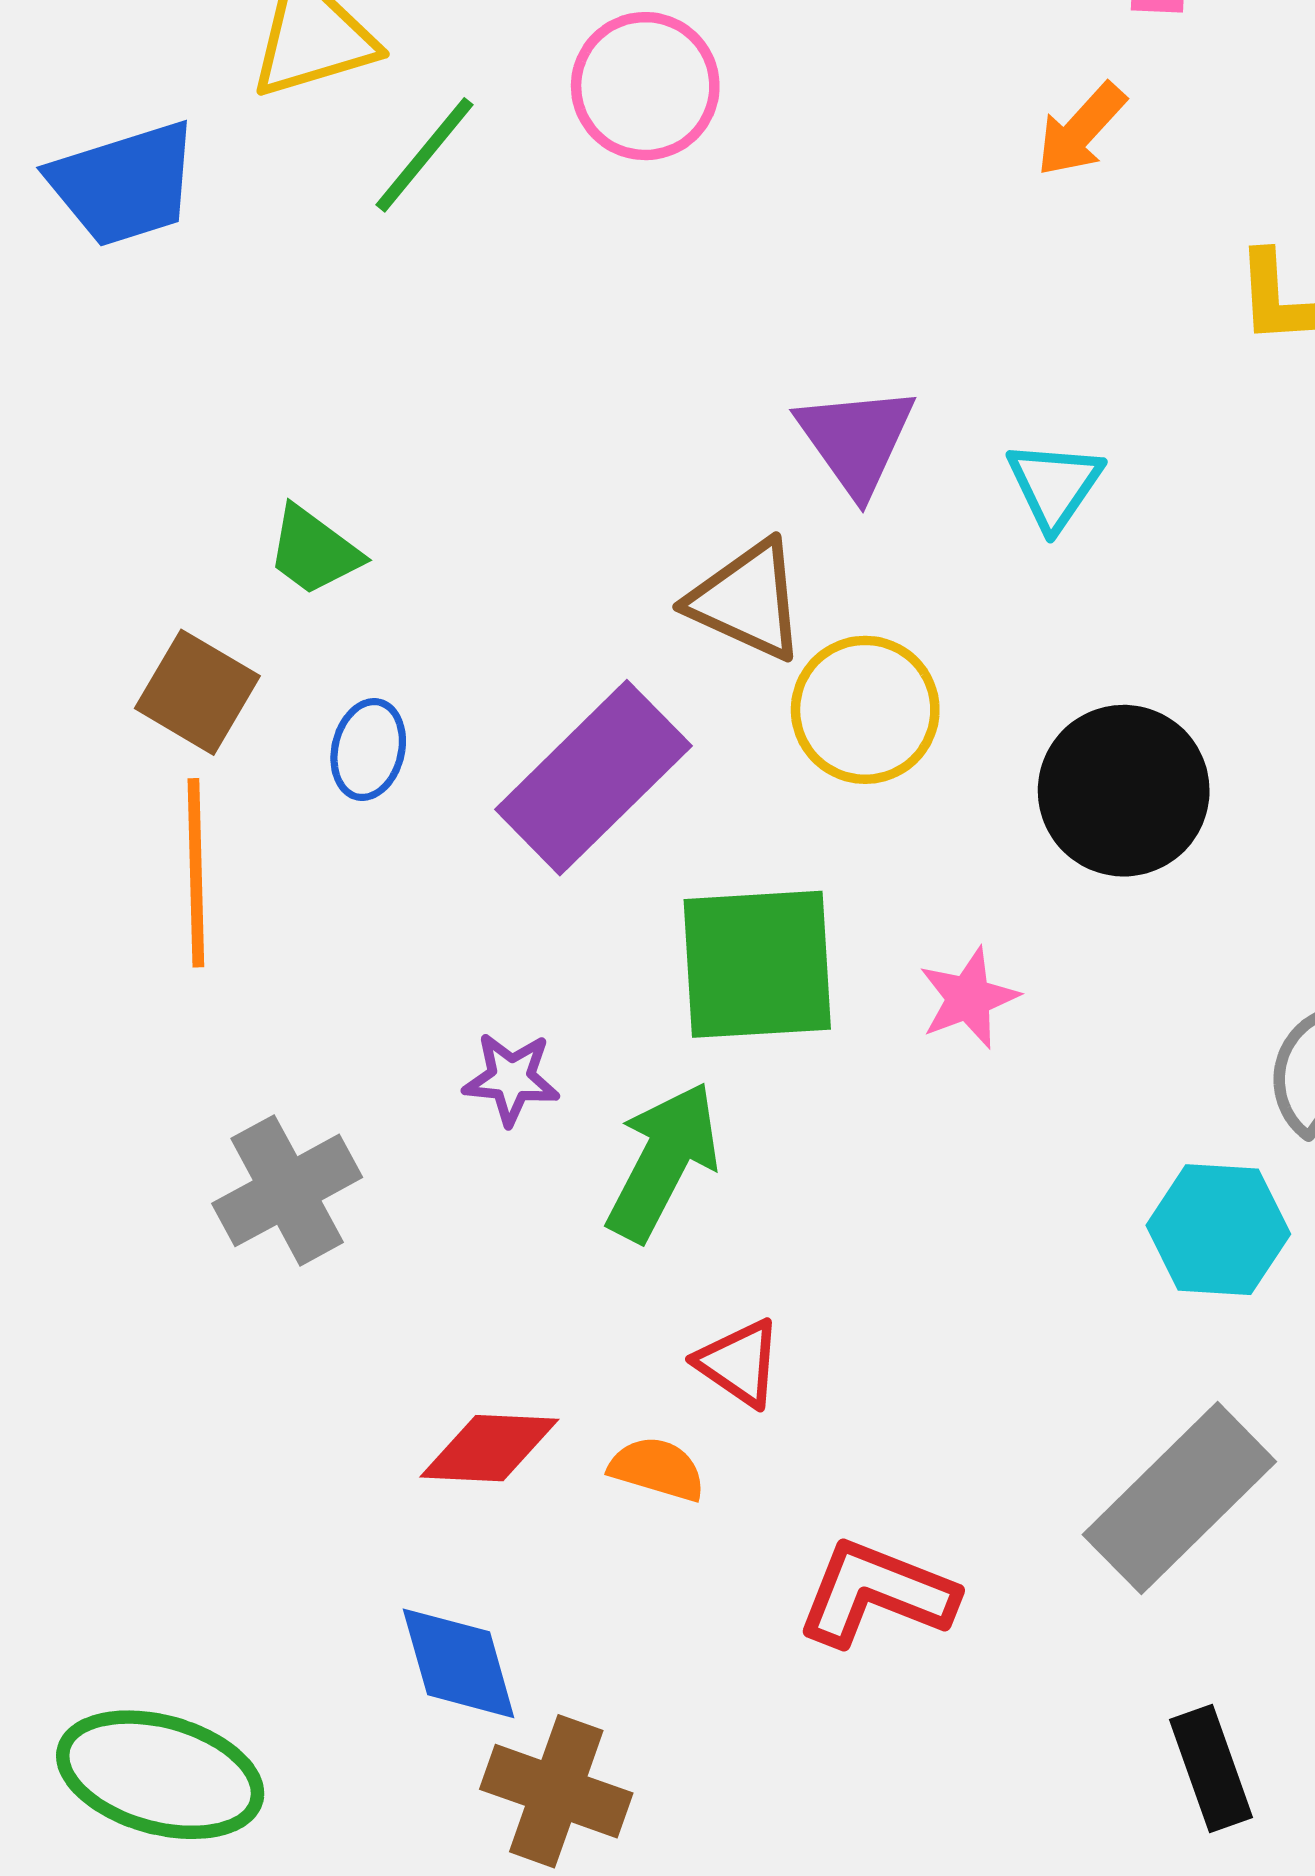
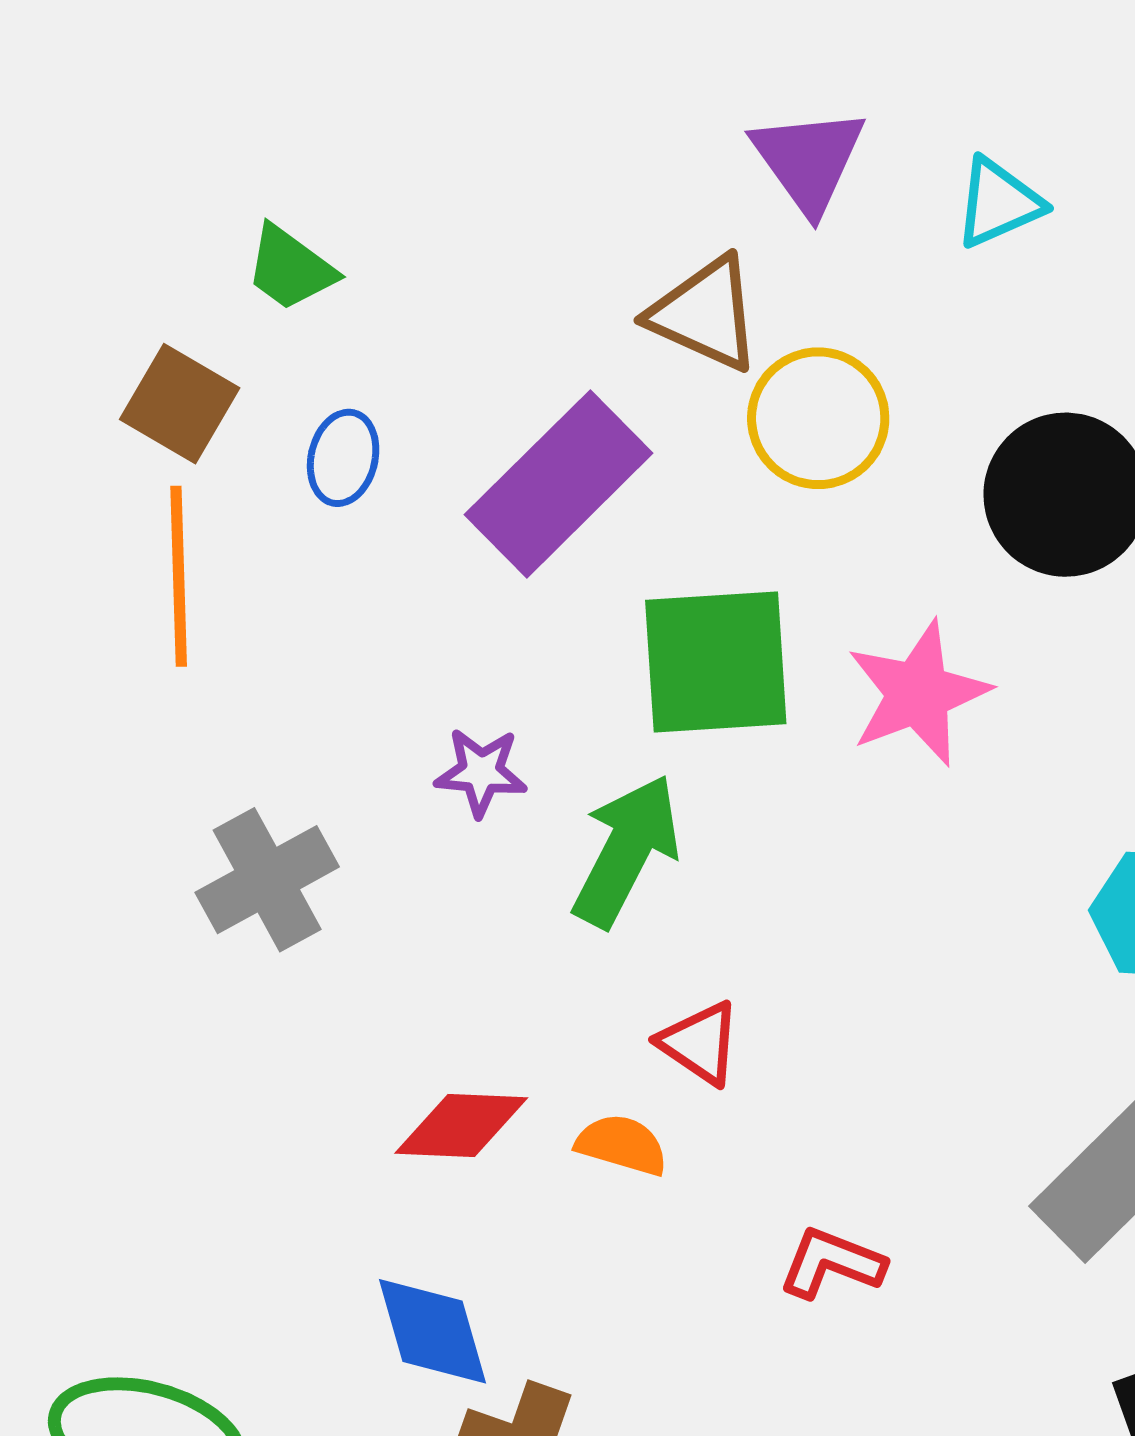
cyan triangle: (1055, 485) -> (998, 203), turned 32
pink star: (969, 998) -> (918, 693), size x1.5
red L-shape: (876, 1593) -> (832, 1263), size x0.7

